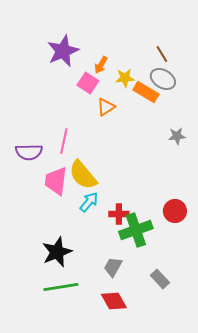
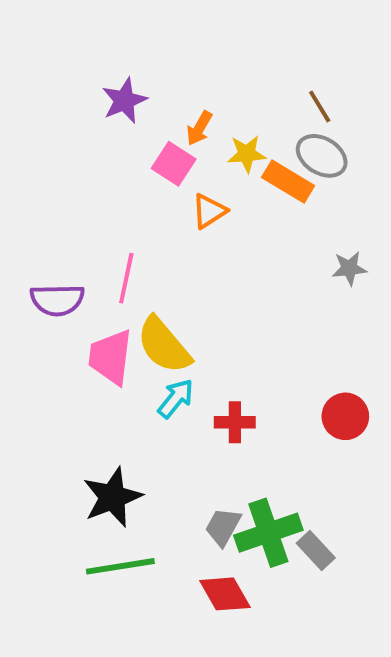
purple star: (63, 51) -> (124, 101), size x0.7
green cross: (136, 230) -> (268, 533), moved

